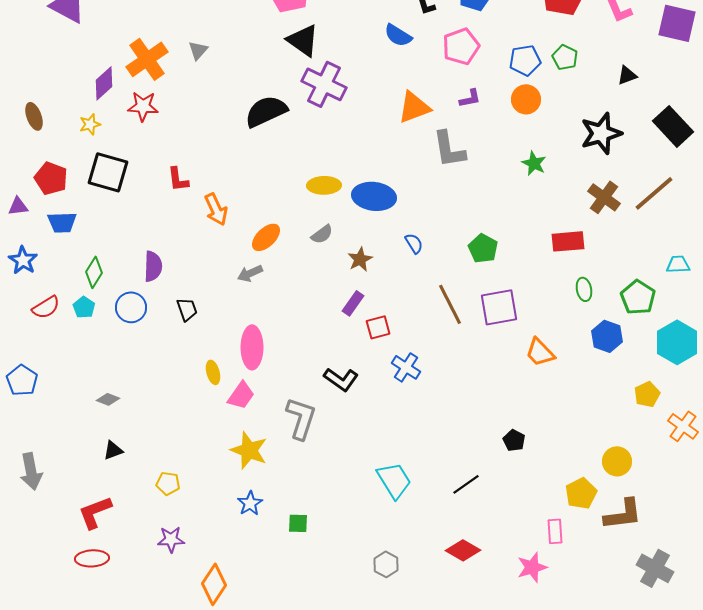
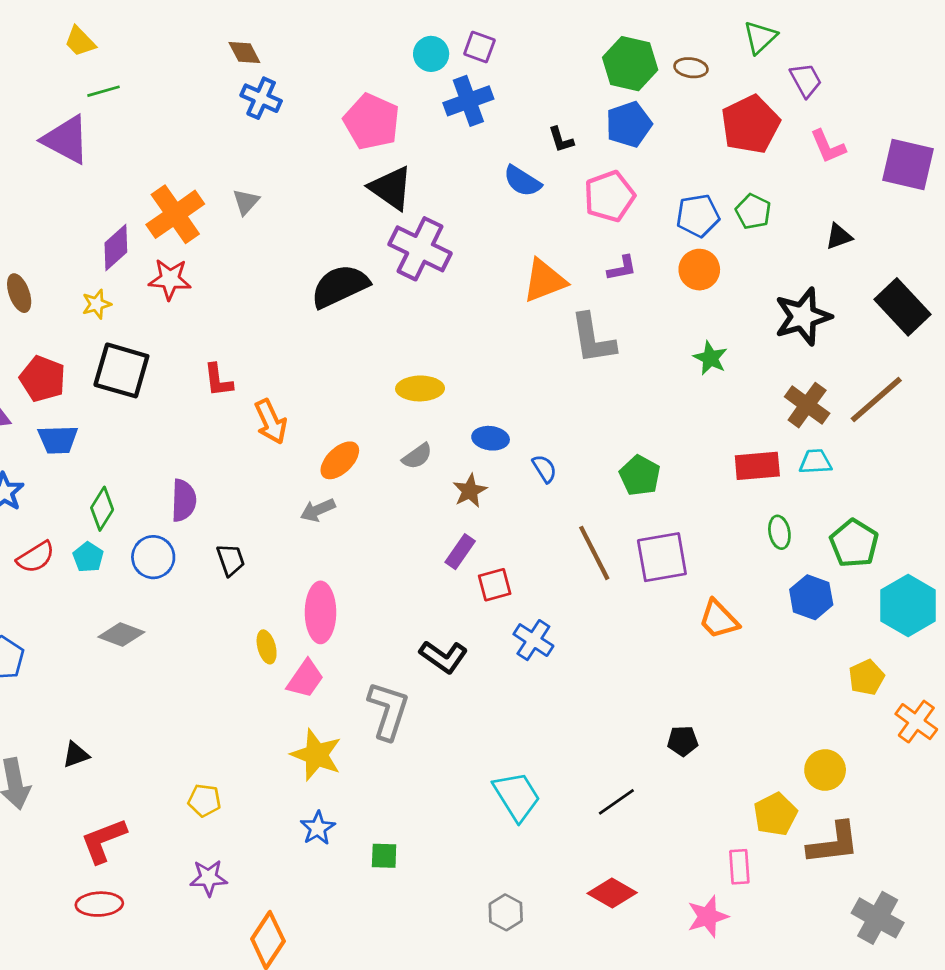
blue ellipse: (374, 196) -> (491, 438), moved, size x0.6
cyan trapezoid: (678, 264) -> (815, 462), moved
gray diamond: (108, 399) -> (121, 635), moved, size x1.4
black pentagon: (514, 440) -> (683, 741), turned -30
black triangle: (113, 450) -> (76, 755), moved

